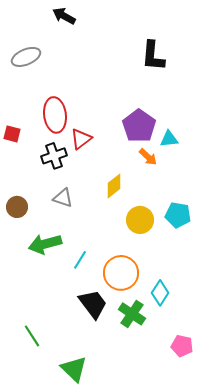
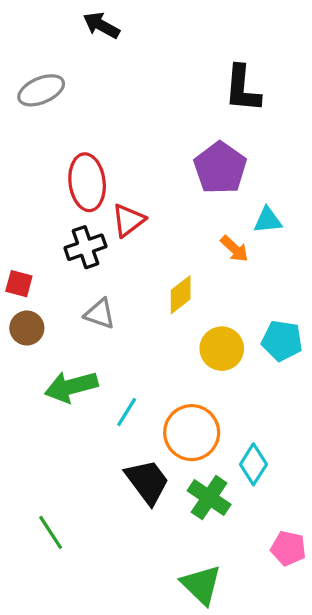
purple pentagon: (139, 126) -> (220, 168), moved
red square: (12, 134) -> (19, 284), moved
green triangle: (74, 369) -> (201, 585), moved

